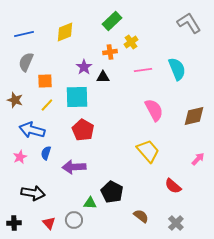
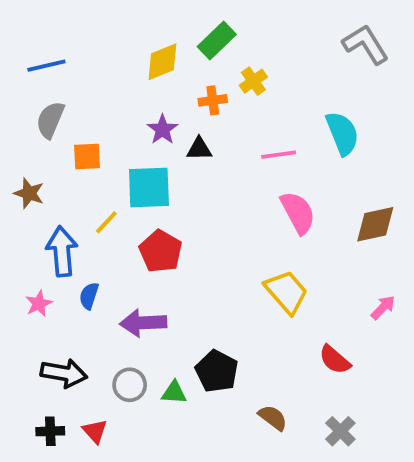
yellow diamond: (65, 32) -> (162, 62), moved
pink line: (143, 70) -> (279, 155), moved
yellow line: (47, 105) -> (106, 222), moved
blue arrow: (32, 130) -> (62, 251), turned 70
gray circle: (74, 220) -> (130, 385), moved
black cross: (14, 223) -> (50, 431), moved

